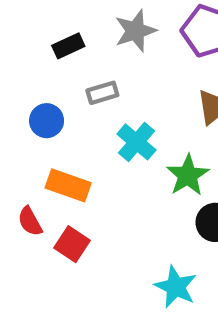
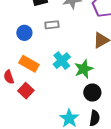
cyan cross: (137, 142) -> (62, 61), moved

